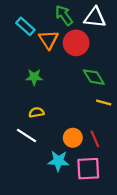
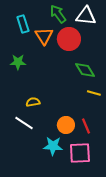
cyan rectangle: (25, 26) -> (23, 24), turned 30
green star: (34, 77) -> (18, 62), moved

